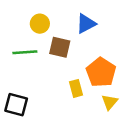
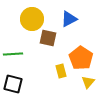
yellow circle: (40, 24) -> (32, 19), size x1.5
green line: (25, 52) -> (13, 54), moved

